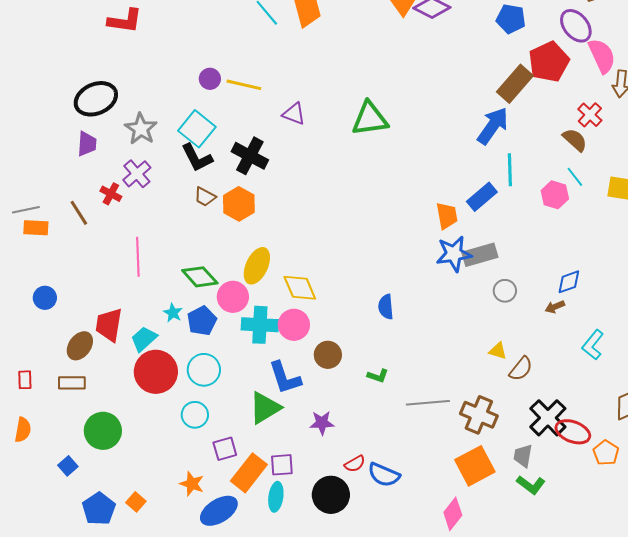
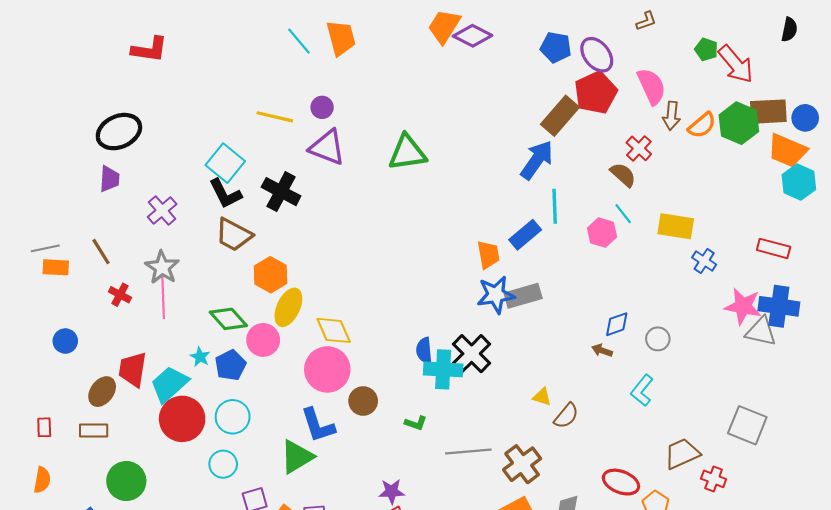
purple ellipse: (576, 26) -> (597, 55), moved
purple circle: (210, 79) -> (322, 107), moved
purple triangle: (294, 114) -> (327, 147), size x1.5
gray star: (141, 129) -> (162, 267), moved
red cross: (111, 194) -> (120, 295), moved
brown trapezoid: (205, 197) -> (234, 235), size x1.6
orange hexagon: (239, 204) -> (270, 275), moved
gray circle: (505, 291) -> (658, 339), moved
brown arrow: (555, 307) -> (602, 350), turned 42
cyan cross: (260, 325) -> (443, 369), moved
pink circle: (294, 325) -> (327, 369), size x1.4
cyan trapezoid: (144, 339) -> (169, 384), size x1.4
brown cross: (479, 415) -> (522, 464), turned 30
black cross: (548, 418) -> (472, 354), moved
purple star: (322, 423) -> (392, 492), moved

